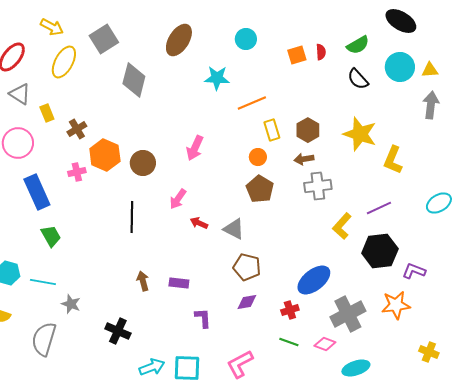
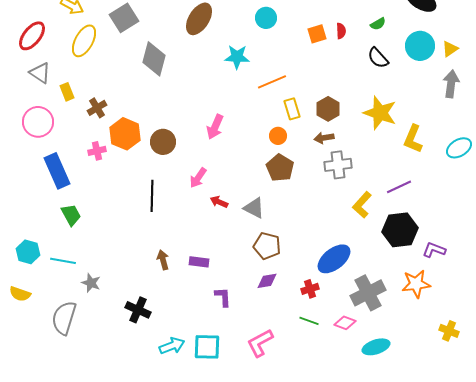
green semicircle: (358, 45) -> (378, 24), size x0.7
yellow triangle: (430, 70) -> (450, 49), turned -30
cyan ellipse: (439, 203) -> (459, 148), moved

